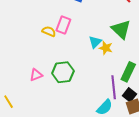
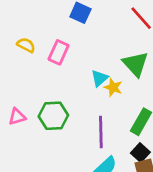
yellow semicircle: (49, 31) -> (26, 45), moved
purple line: (114, 87) -> (101, 132), moved

